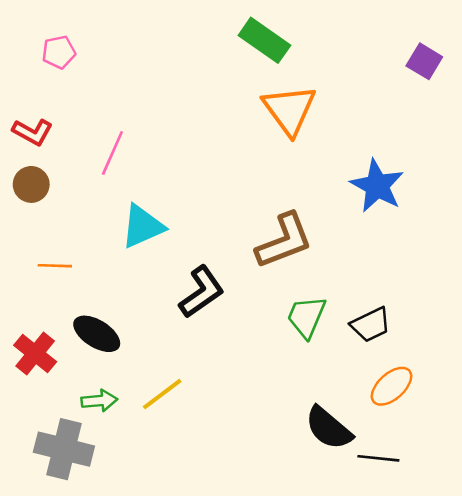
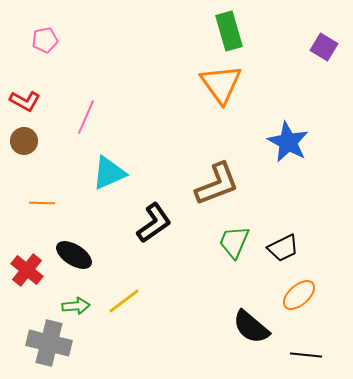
green rectangle: (264, 40) -> (229, 31), moved, turned 39
black line: (378, 458) -> (306, 355), moved

